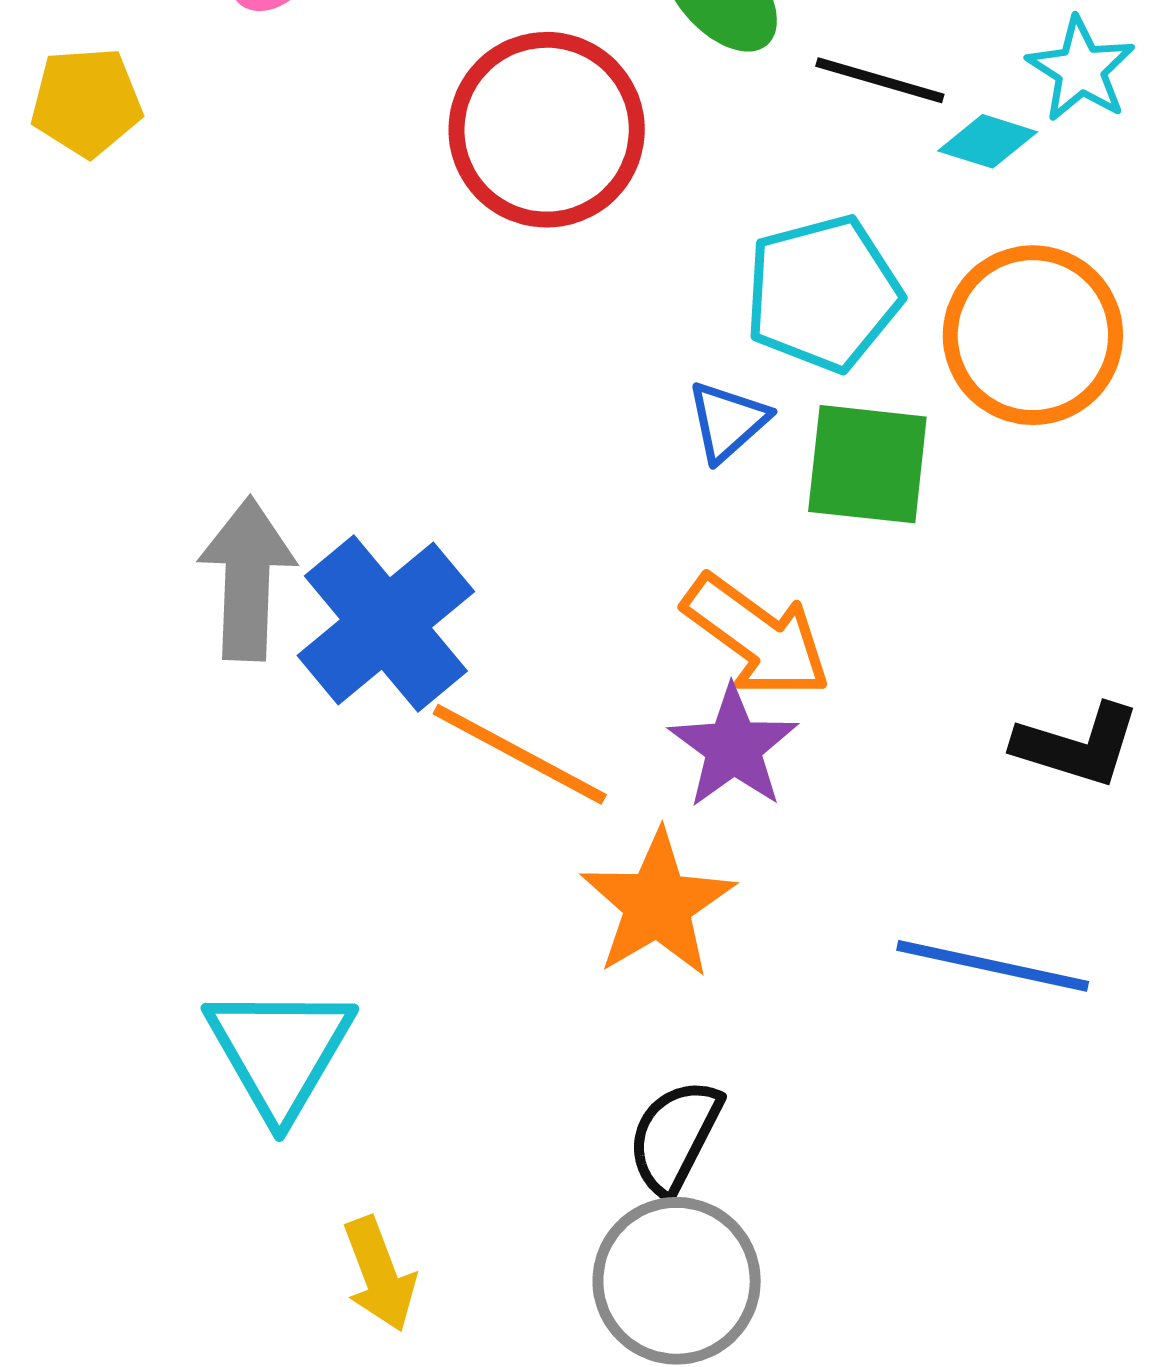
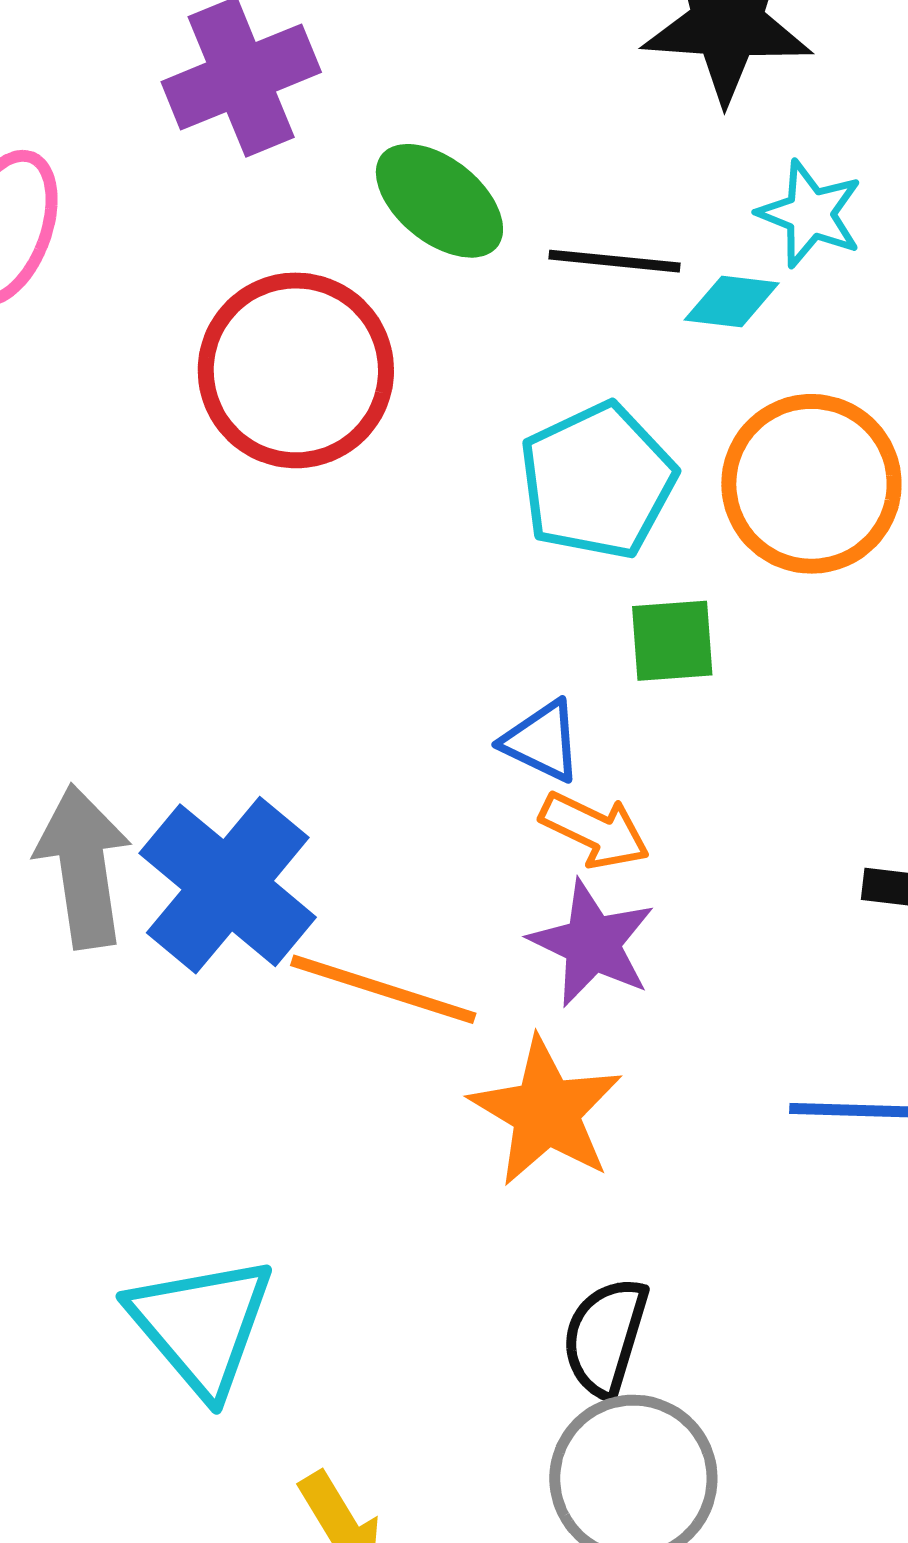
blue triangle: (728, 421) -> (542, 741), moved, turned -42
green square: (867, 464) -> (672, 641), size x0.7
orange arrow: (757, 636) -> (595, 830), size x0.7

